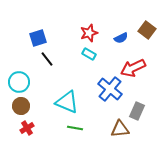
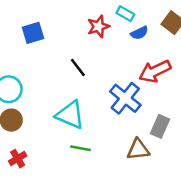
cyan rectangle: (89, 54) -> (125, 14), moved
black line: (47, 59) -> (78, 67), moved
red cross: (27, 128) -> (18, 159), moved

